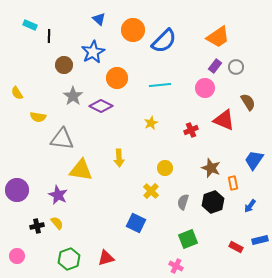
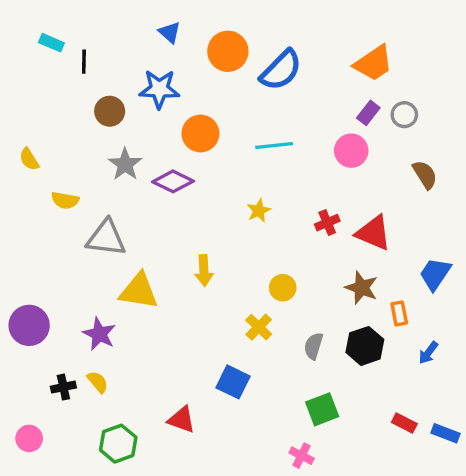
blue star: (93, 52) -> (159, 89), turned 30
red triangle: (224, 120) -> (373, 233), moved
blue rectangle: (260, 240) -> (445, 433), moved, turned 35
red triangle: (106, 258) -> (182, 420), moved, turned 36

